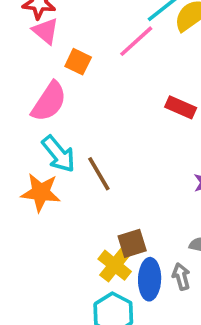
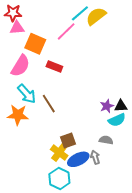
pink triangle: (46, 31) -> (17, 28), turned -42
orange square: (78, 62) -> (35, 44), size x1.5
red rectangle: (181, 107) -> (54, 67), moved
blue ellipse: (150, 279) -> (78, 159), turned 65

